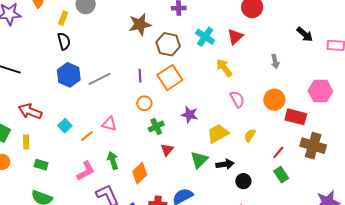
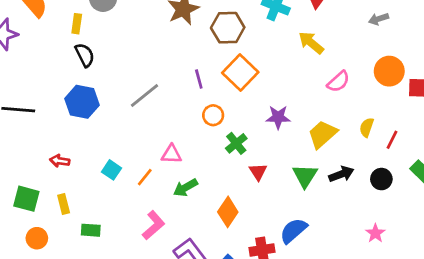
gray arrow: (275, 62) -> (379, 19), turned 96
blue hexagon: (69, 75) -> (82, 102), moved
pink semicircle: (237, 99) -> (338, 82), turned 90
red arrow: (30, 111) -> (60, 161), size x0.6
red line: (278, 152) -> (392, 140), moved
green arrow: (113, 160) -> (185, 188), moved, turned -90
black circle: (243, 181) -> (381, 179), moved

